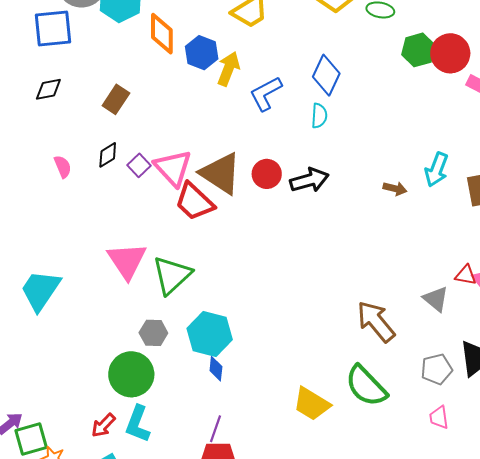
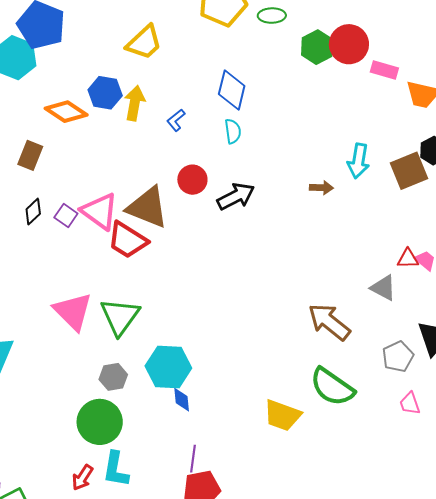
orange diamond: (162, 34) -> (66, 112), moved, turned -45
blue L-shape: (266, 94) -> (176, 120), size x0.6
red circle: (267, 174) -> (192, 180), moved

